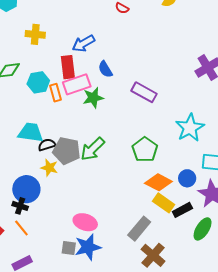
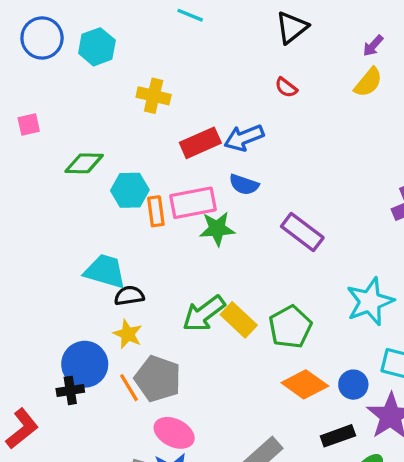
yellow cross: (35, 34) -> (154, 96), moved
blue arrow: (83, 43) -> (244, 138), moved
red rectangle: (68, 67) -> (200, 143), moved, turned 65
blue semicircle: (105, 69) -> (244, 185), turned -48
gray pentagon: (67, 151) -> (158, 379), moved
yellow rectangle: (164, 203) -> (239, 320), moved
black cross: (20, 206) -> (70, 390), turned -35
orange line: (21, 228) -> (129, 388), moved

